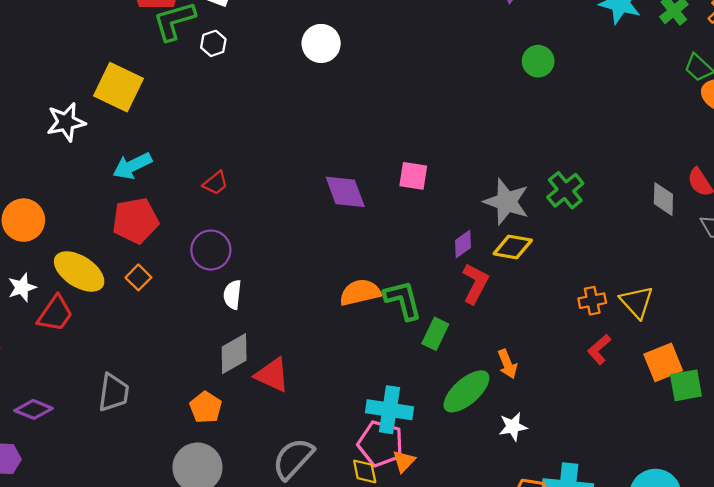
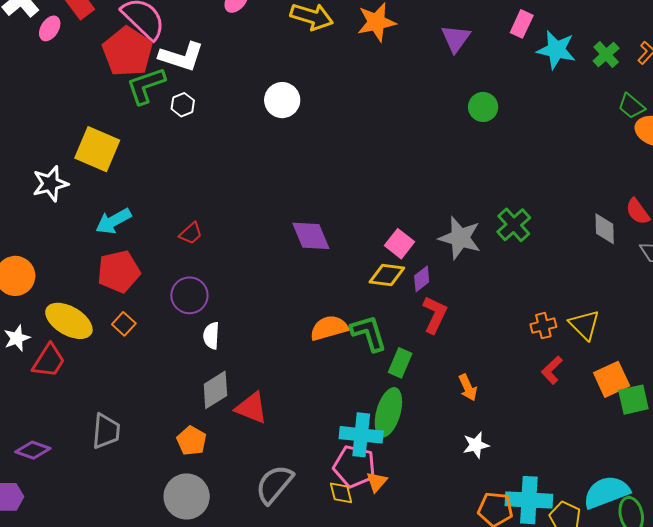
pink square: (413, 176) -> (400, 244), moved, turned 32
yellow diamond: (513, 247) -> (387, 275), moved
green ellipse: (466, 391) -> (388, 412), moved, turned -30

